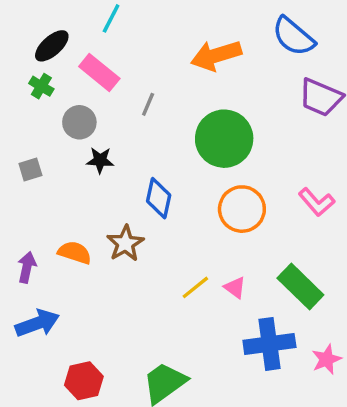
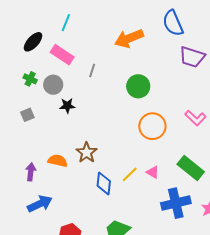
blue semicircle: (293, 36) -> (173, 23), turned 32
green cross: (41, 86) -> (30, 79), moved
green circle: (224, 139) -> (138, 86), size x0.7
blue diamond: (159, 198) -> (104, 183), moved

